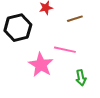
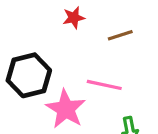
black hexagon: (18, 28) -> (29, 75), moved

